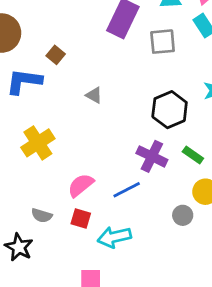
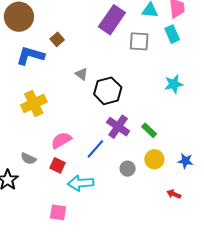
black hexagon: (170, 110) -> (108, 91), moved
blue line: (127, 190) -> (95, 149), turned -30
gray circle: (183, 215) -> (128, 169), moved

